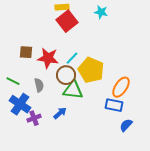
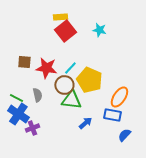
cyan star: (101, 12) -> (99, 30), moved
green line: (13, 81) -> (16, 98), moved
blue arrow: (60, 113) -> (85, 123), moved

